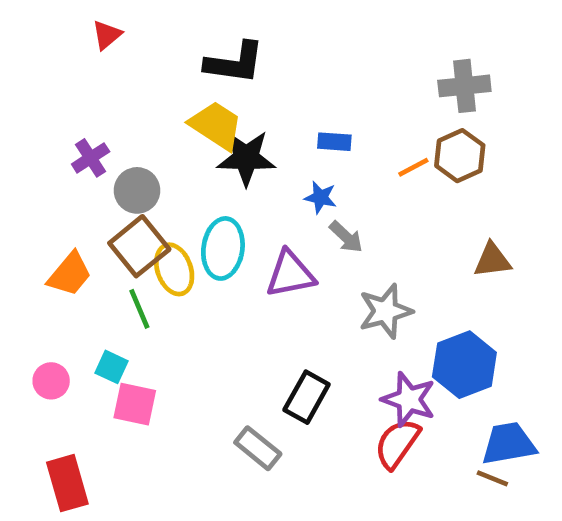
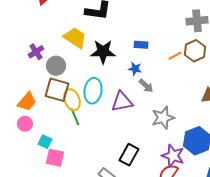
yellow trapezoid: (216, 125) -> (75, 38), moved
brown square: (139, 246) -> (57, 90), turned -35
green line: (139, 309) -> (75, 117), moved
pink circle: (51, 381) -> (25, 124), moved

